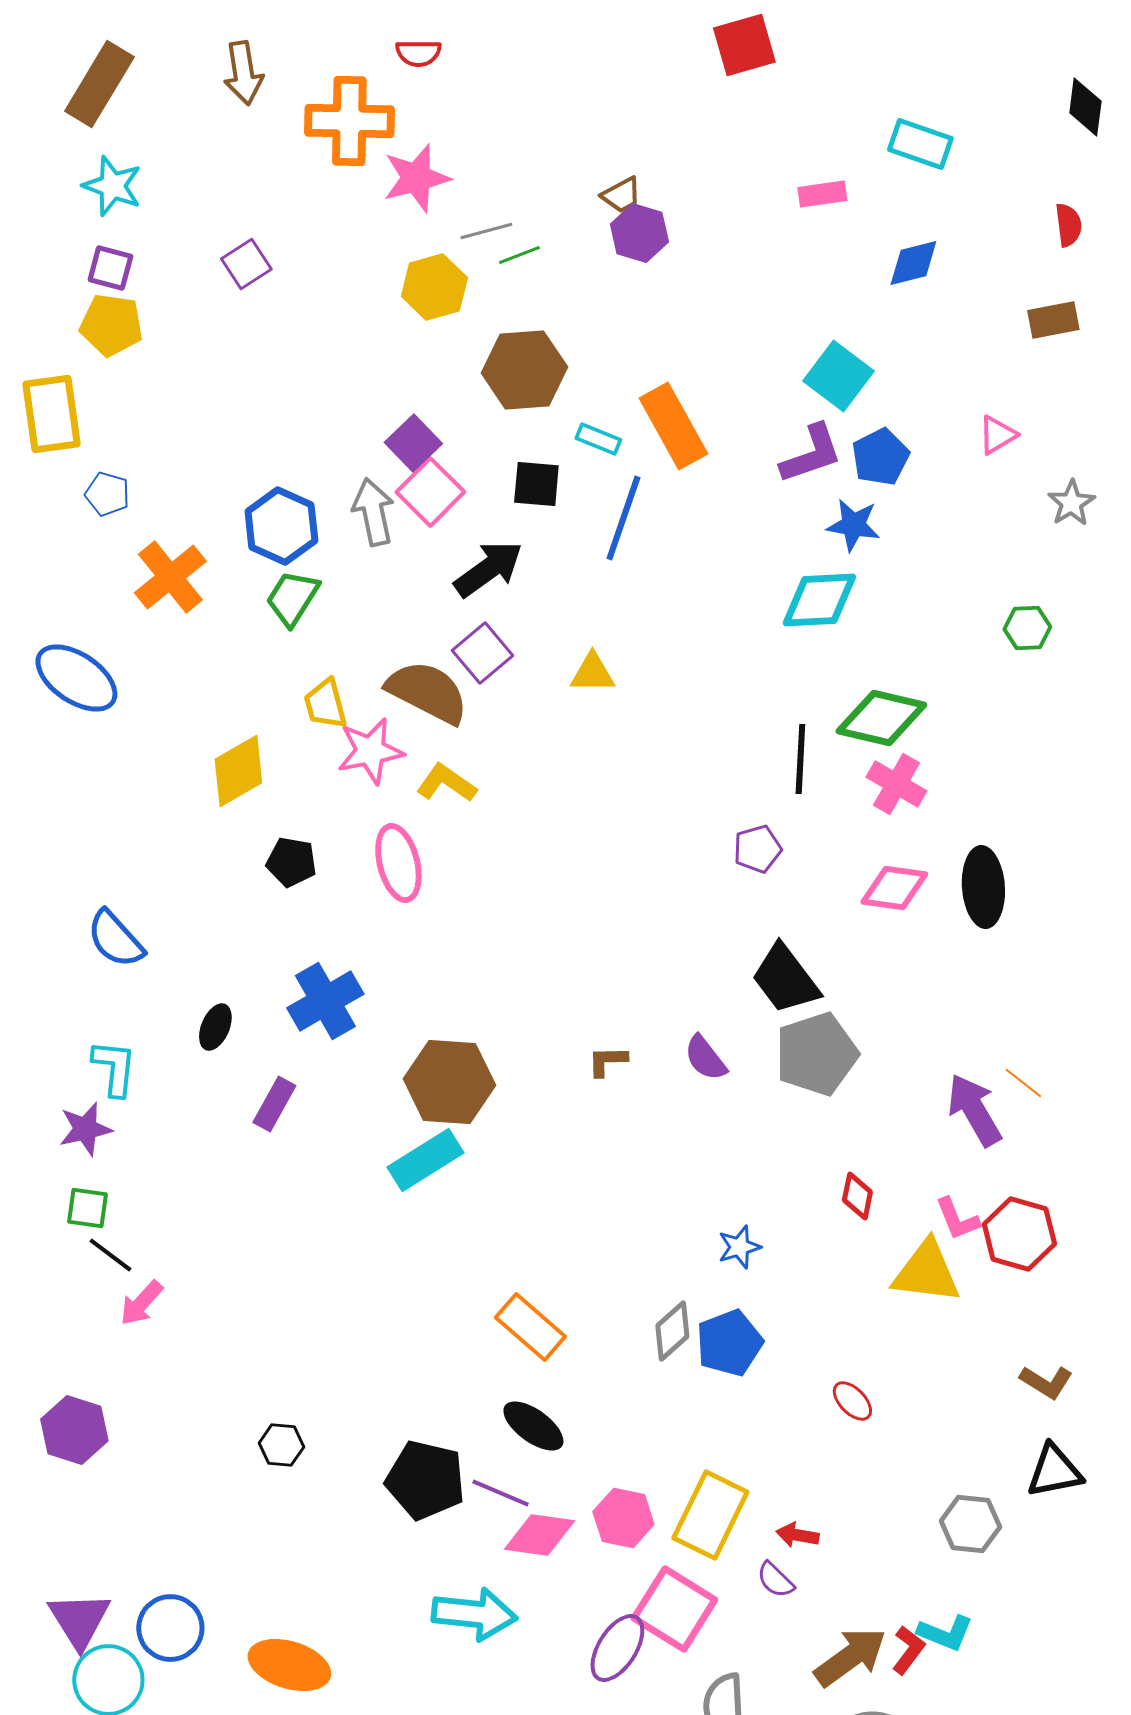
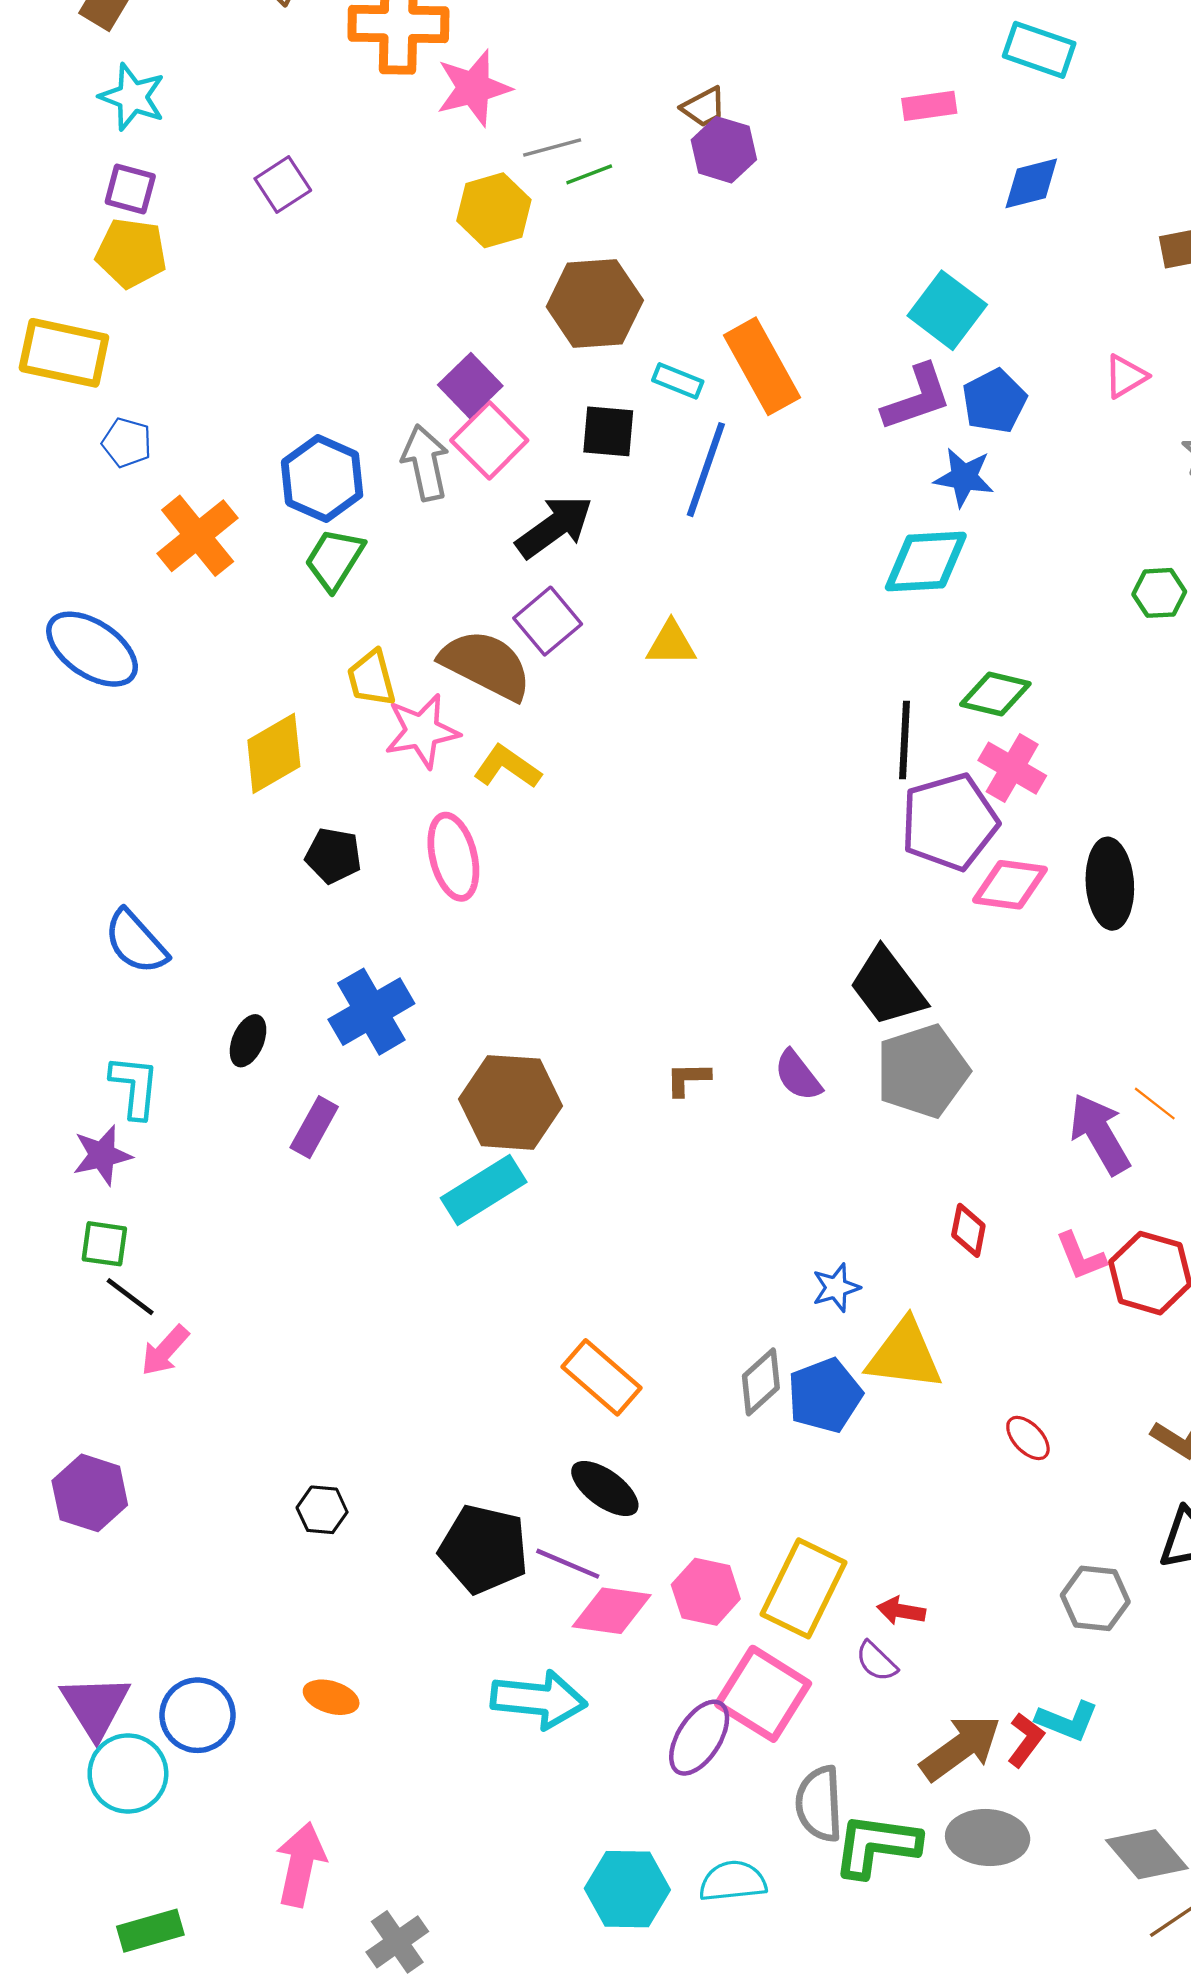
yellow rectangle: (51, 414) -> (64, 353), turned -70
green diamond: (881, 718) -> (995, 694), size x0.7
purple pentagon: (757, 849) -> (949, 822), moved, size x1.8
yellow triangle: (926, 1272) -> (904, 1355), moved
red ellipse: (852, 1401) -> (1028, 1438), moved
orange ellipse: (289, 1665) -> (331, 1697), moved, size x0.6

